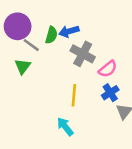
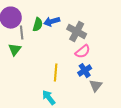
gray line: (31, 45) -> (22, 33), turned 48
gray cross: (83, 54) -> (77, 32), moved

